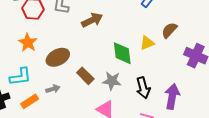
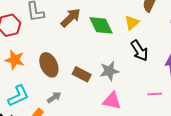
green diamond: (122, 53) -> (101, 25), moved
brown ellipse: (58, 57) -> (49, 65), turned -70
black arrow: (143, 88) -> (139, 51), moved

